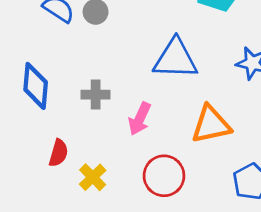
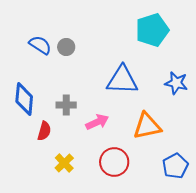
pink arrow: (140, 119) -> (97, 122), turned -140
red semicircle: (58, 153) -> (44, 131), moved

